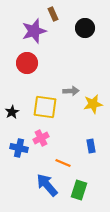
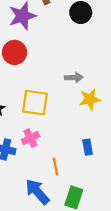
gray arrow: (71, 91) -> (74, 78), moved
orange line: (63, 163) -> (56, 167), turned 56

